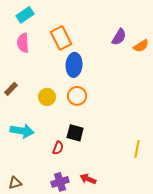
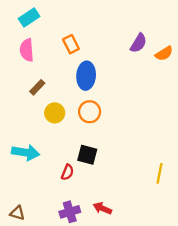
orange rectangle: (61, 38) -> (71, 44), size x0.7
brown rectangle: (11, 89) -> (37, 87), moved
brown triangle: (15, 183) -> (17, 213), turned 32

